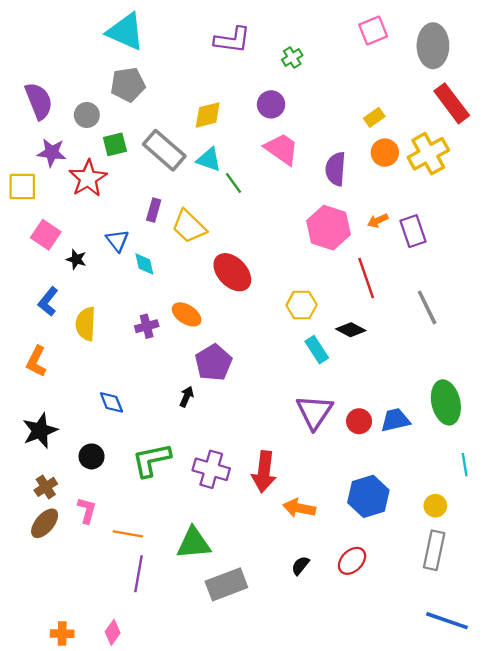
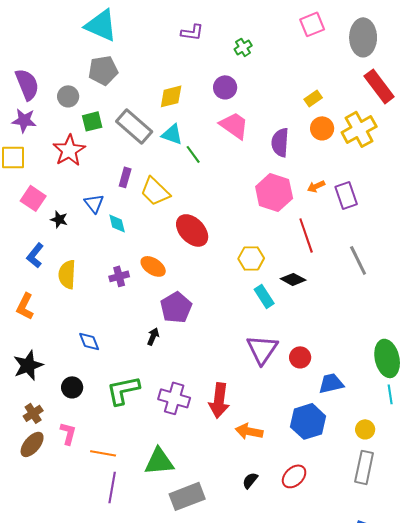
purple L-shape: (232, 40) -> (192, 32), size x0.7
purple star: (52, 153) -> (24, 120), moved
green ellipse: (446, 402) -> (387, 358), moved
blue trapezoid: (395, 420) -> (331, 383), moved

